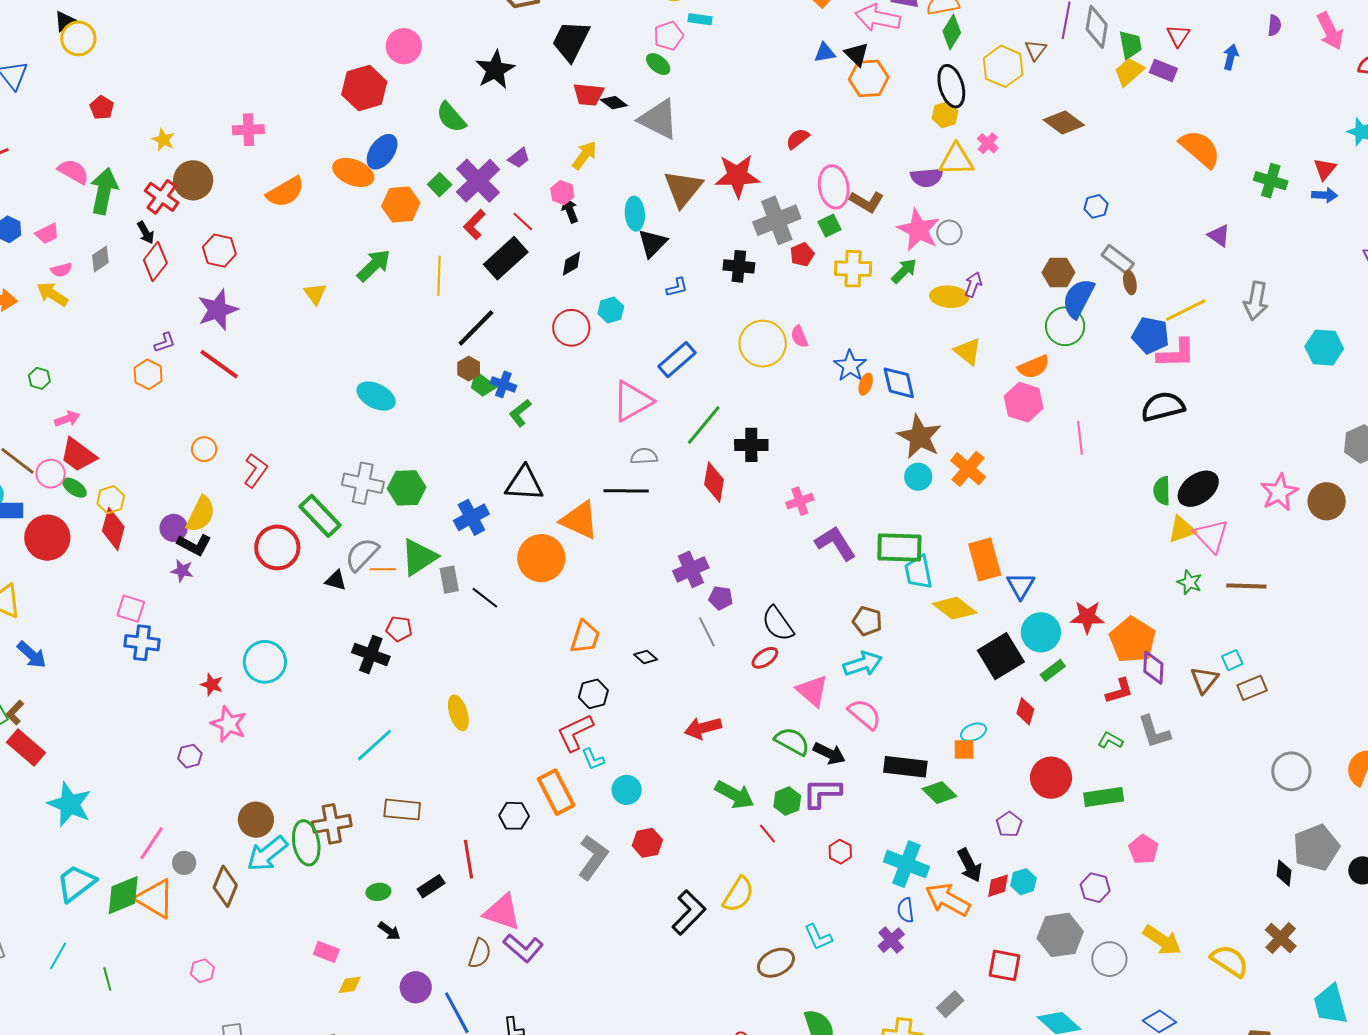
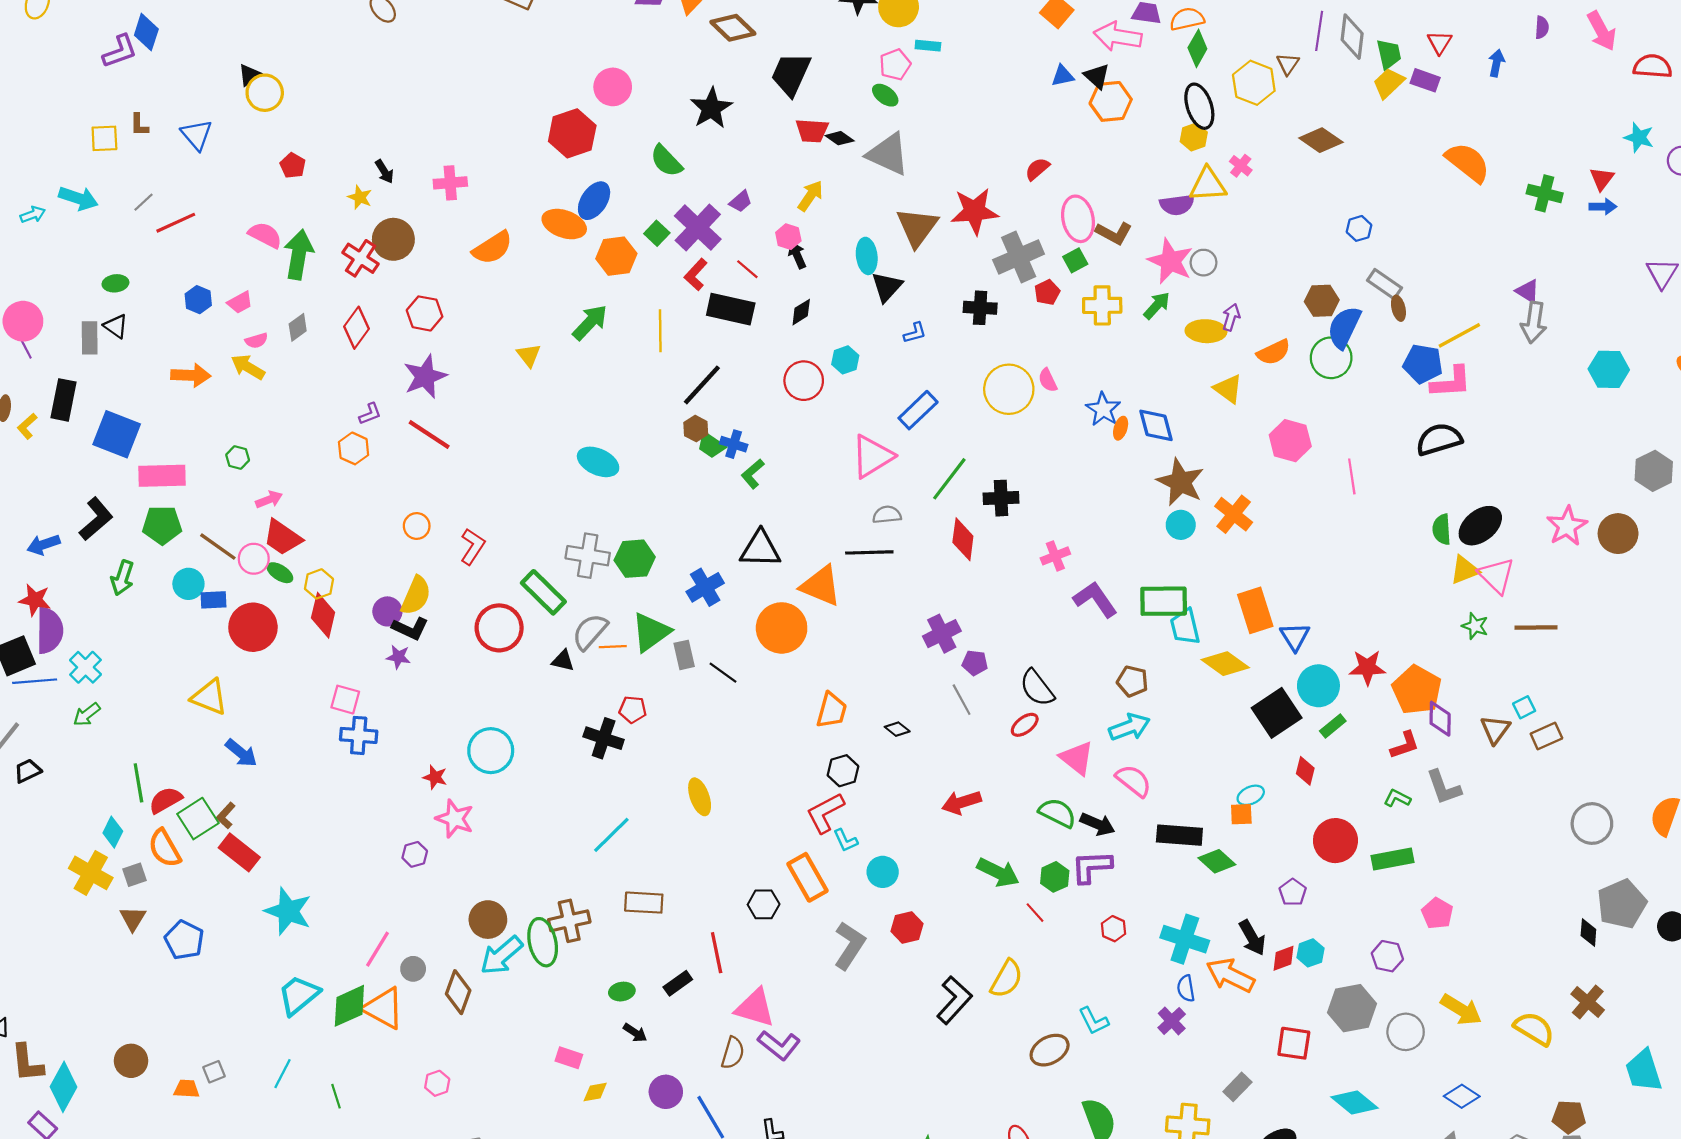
black arrow: (146, 233) -> (384, 172), moved
purple triangle: (1219, 236) -> (1528, 291), moved
black rectangle: (506, 258) -> (731, 309), turned 57
orange semicircle: (1034, 367) -> (1274, 352), moved

